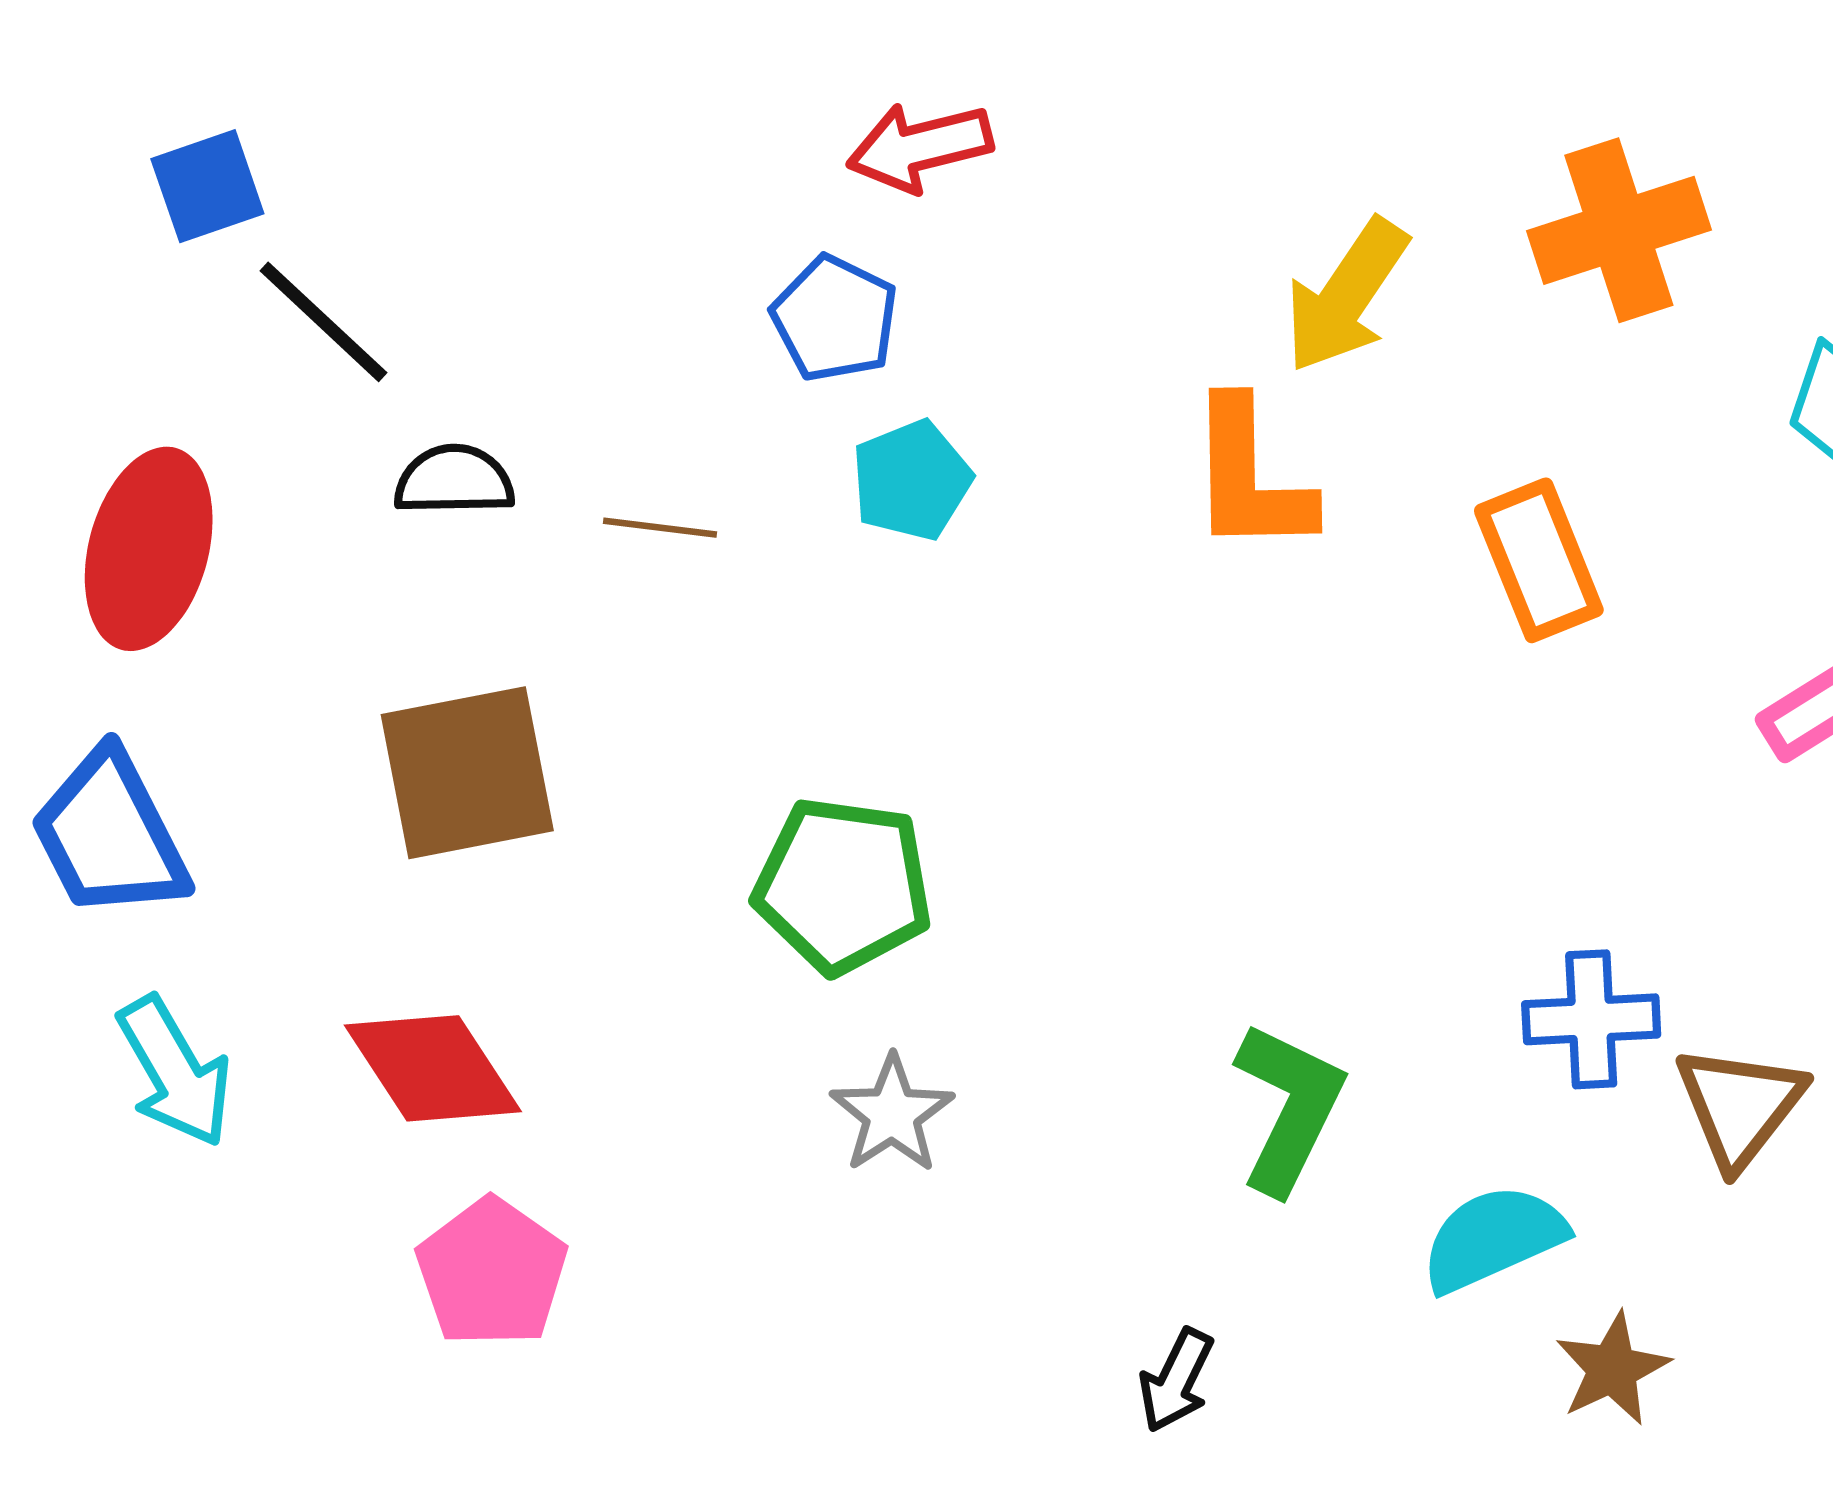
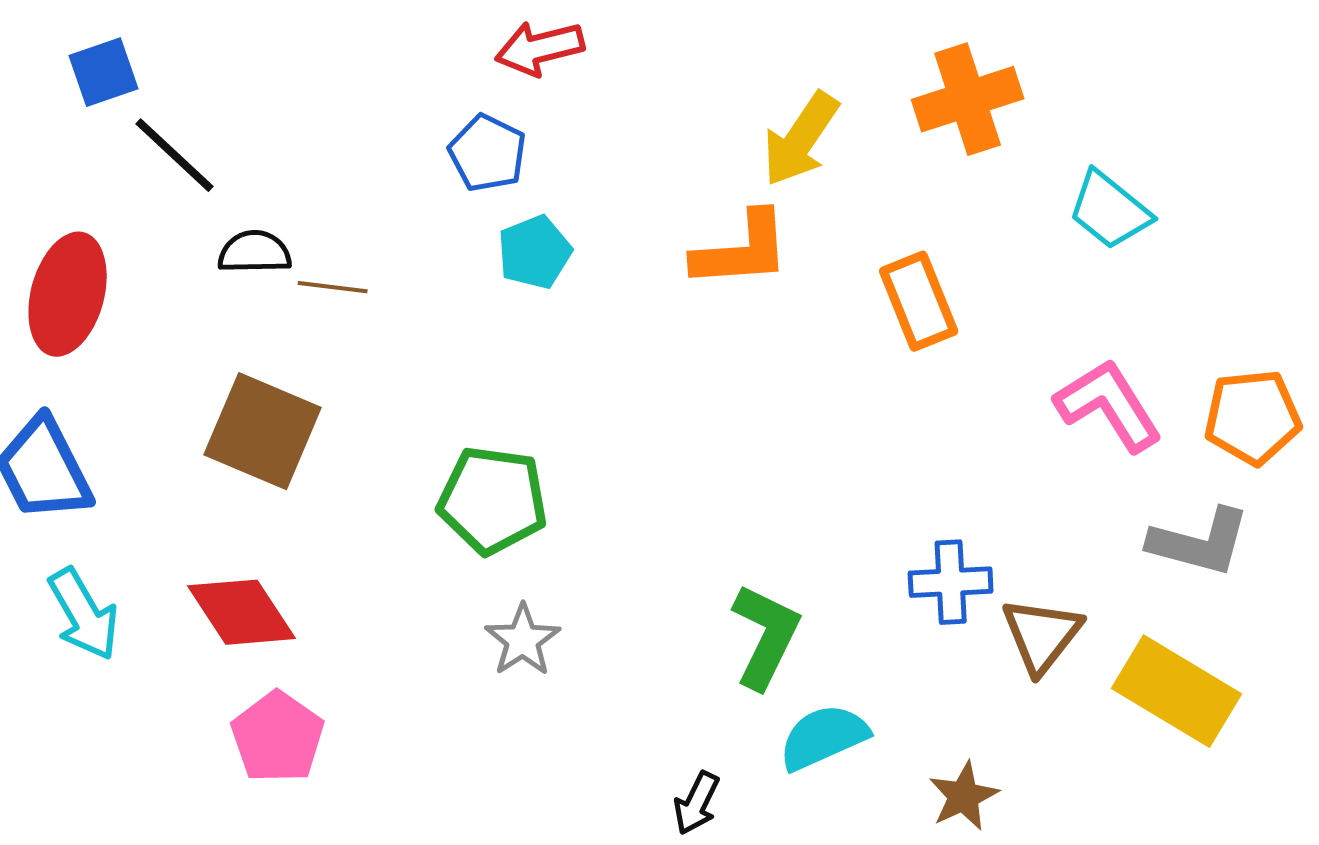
orange L-shape: (1250, 477) -> (742, 250), turned -93
brown line: (660, 528) -> (333, 287), moved
brown square: (467, 773) -> (263, 431), turned 34
cyan semicircle: (1493, 1238) -> (824, 737), moved

